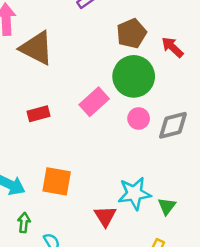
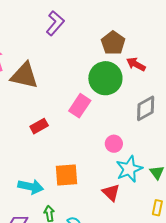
brown pentagon: (131, 33) -> (113, 43), moved
red arrow: (172, 47) -> (136, 64), moved
pink circle: (139, 118) -> (114, 144), moved

